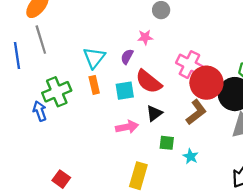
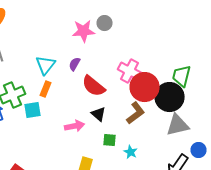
pink star: (145, 37) -> (84, 31), moved, size x1.6
orange rectangle: (94, 85) -> (46, 89), turned 35
cyan square: (125, 91) -> (32, 110), moved
black triangle: (154, 113) -> (98, 114), turned -42

